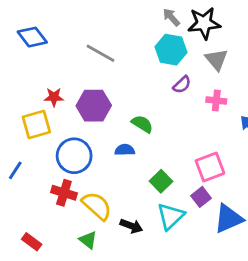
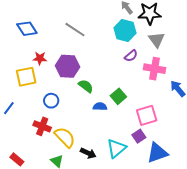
blue diamond: (32, 37) -> (27, 29), moved
pink cross: (216, 100) -> (154, 69), size x1.5
green semicircle: (142, 124) -> (86, 86), moved
blue semicircle: (125, 150) -> (100, 107), moved
blue circle: (74, 156) -> (51, 101), size x0.6
green square: (161, 181) -> (118, 96), moved

